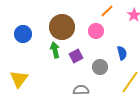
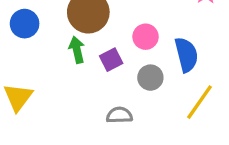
pink circle: (96, 31) -> (146, 37), moved
blue semicircle: (122, 53) -> (186, 55), size x1.5

